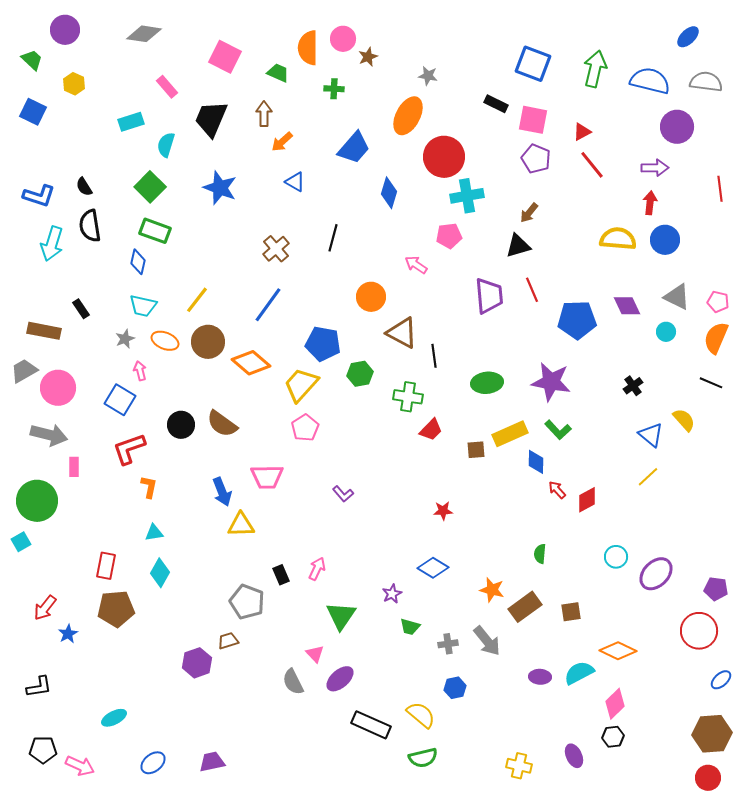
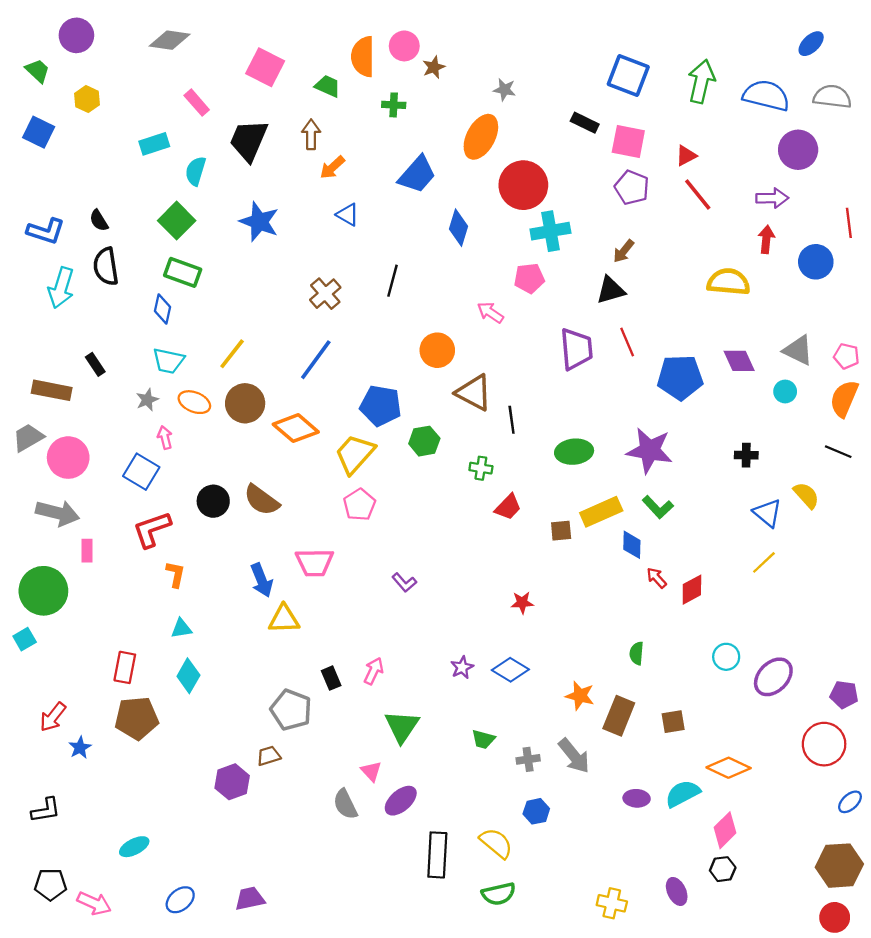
blue circle: (665, 240) -> (816, 262), moved
black cross: (633, 386) -> (746, 455), turned 36
green cross: (408, 397) -> (481, 468), size x0.7
purple star: (392, 594) -> (462, 667), moved
brown rectangle: (525, 607) -> (619, 716), turned -32
black rectangle: (371, 725) -> (437, 855), turned 69

